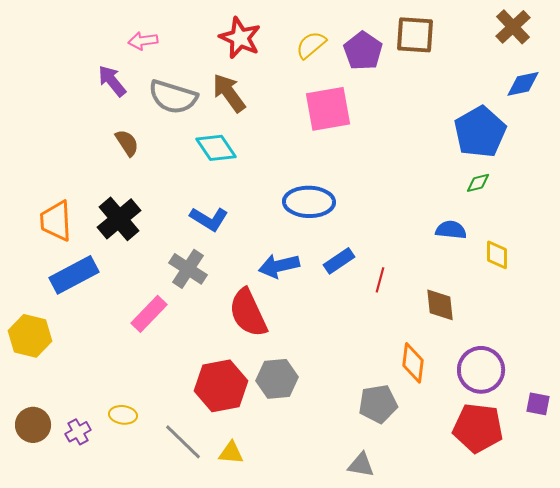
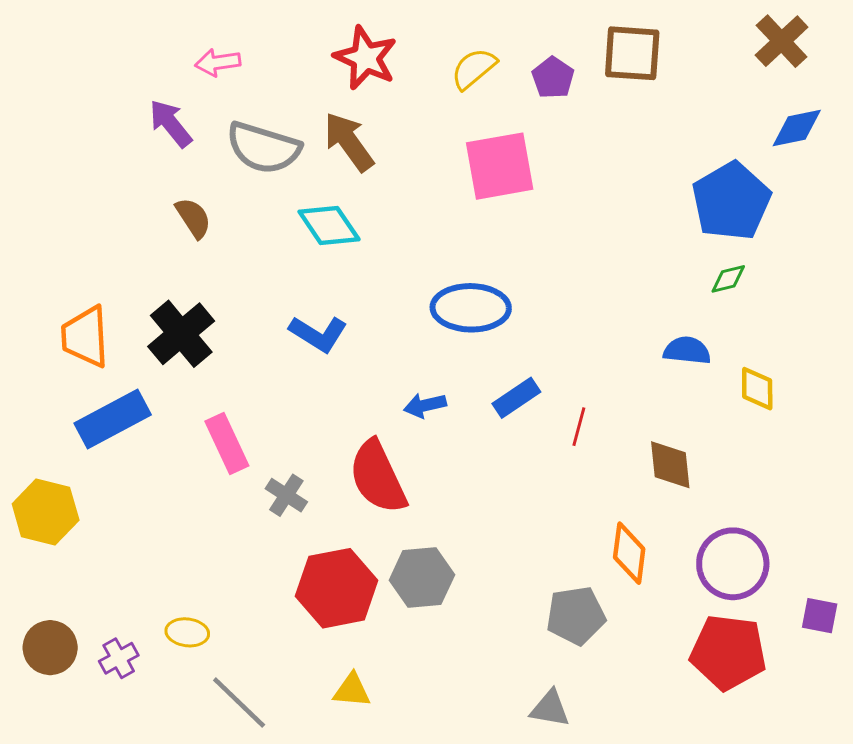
purple pentagon: (363, 51) -> (553, 78), size x0.7
blue arrow: (279, 266) -> (425, 405), size x0.7
gray cross: (188, 269) -> (286, 495), moved, size x0.7
pink rectangle: (149, 314) -> (227, 443), moved, turned -69
gray line: (183, 442) -> (239, 702), moved

